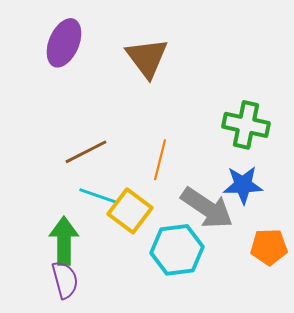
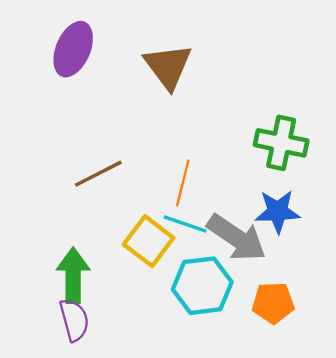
cyan line: (98, 196) -> (185, 224), moved
orange pentagon: (269, 247) -> (273, 303), moved

